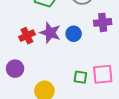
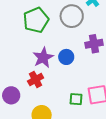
purple star: (50, 33) -> (43, 58), turned 30
red cross: (27, 36) -> (36, 80), moved

